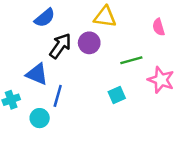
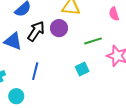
blue triangle: (37, 74) -> (13, 41), moved
cyan circle: (40, 118) -> (16, 96), moved

